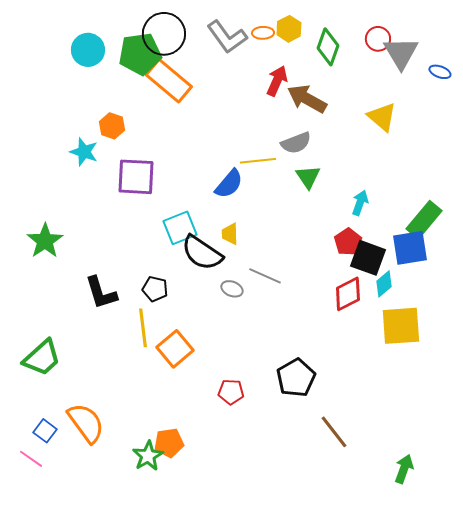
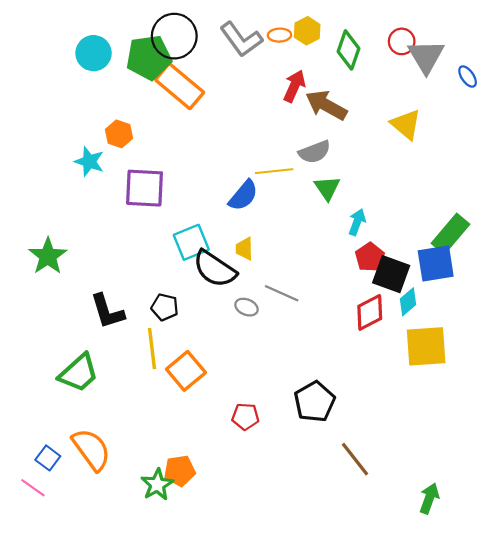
blue ellipse: (440, 72) -> (468, 77), turned 35
cyan arrow: (360, 203) -> (357, 222), moved
green trapezoid: (42, 358) -> (79, 373), moved

